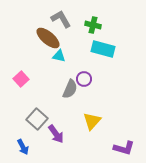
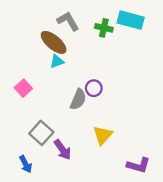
cyan rectangle: (103, 49) -> (131, 20), moved
cyan triangle: (59, 56) -> (57, 61), moved, turned -32

